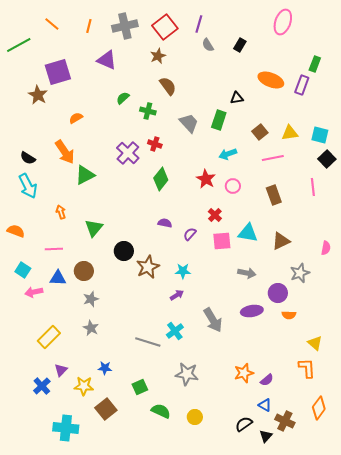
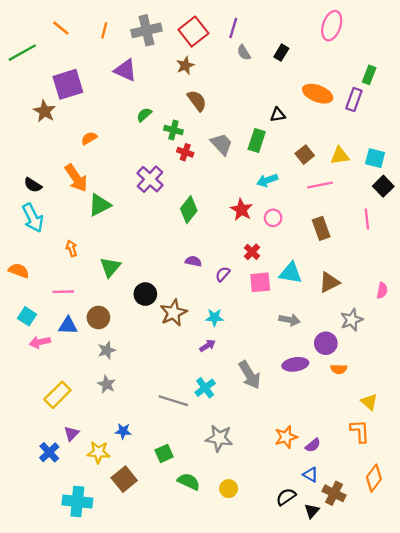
red cross: (155, 144) -> (185, 152), moved

